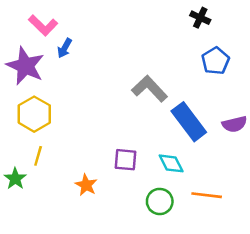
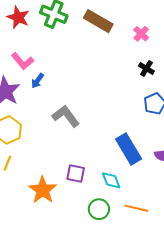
gray L-shape: (150, 89) -> (66, 116), moved
orange star: (86, 185) -> (43, 190), size x1.6

